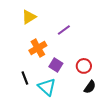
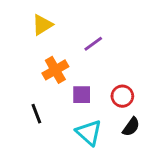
purple square: (56, 65) -> (82, 95), turned -32
cyan triangle: (47, 87) -> (89, 133), moved

